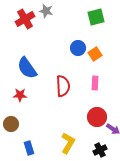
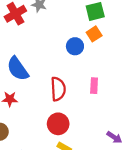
orange square: (95, 54) -> (94, 34), moved
red circle: (97, 117) -> (58, 124), moved

